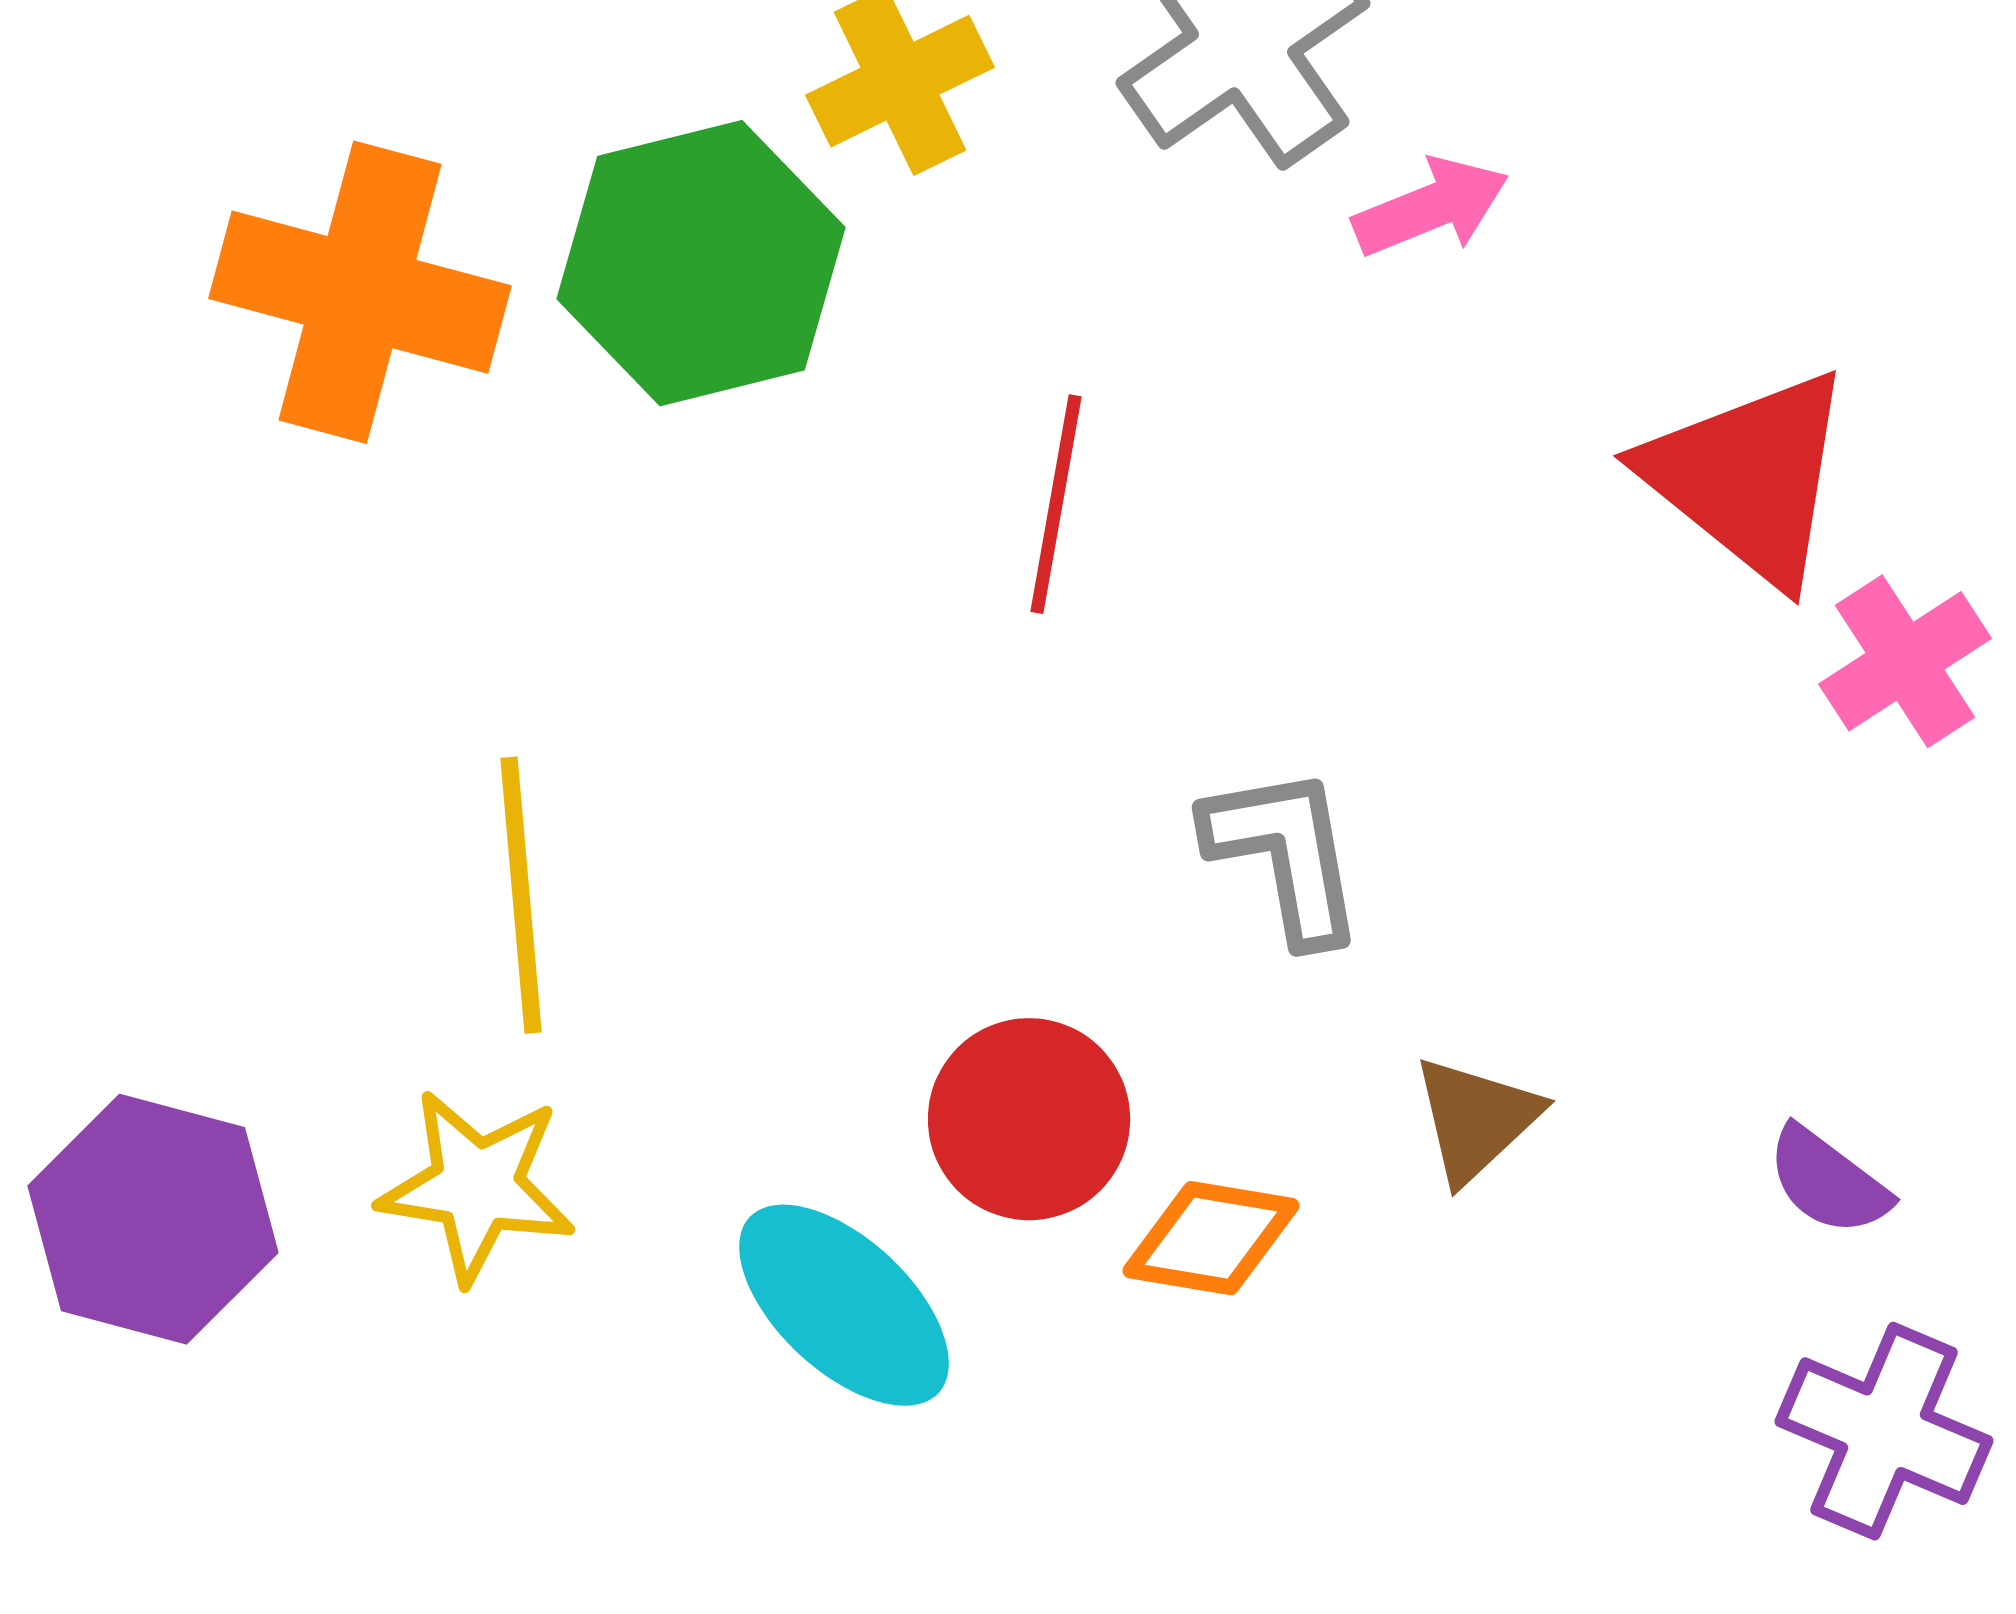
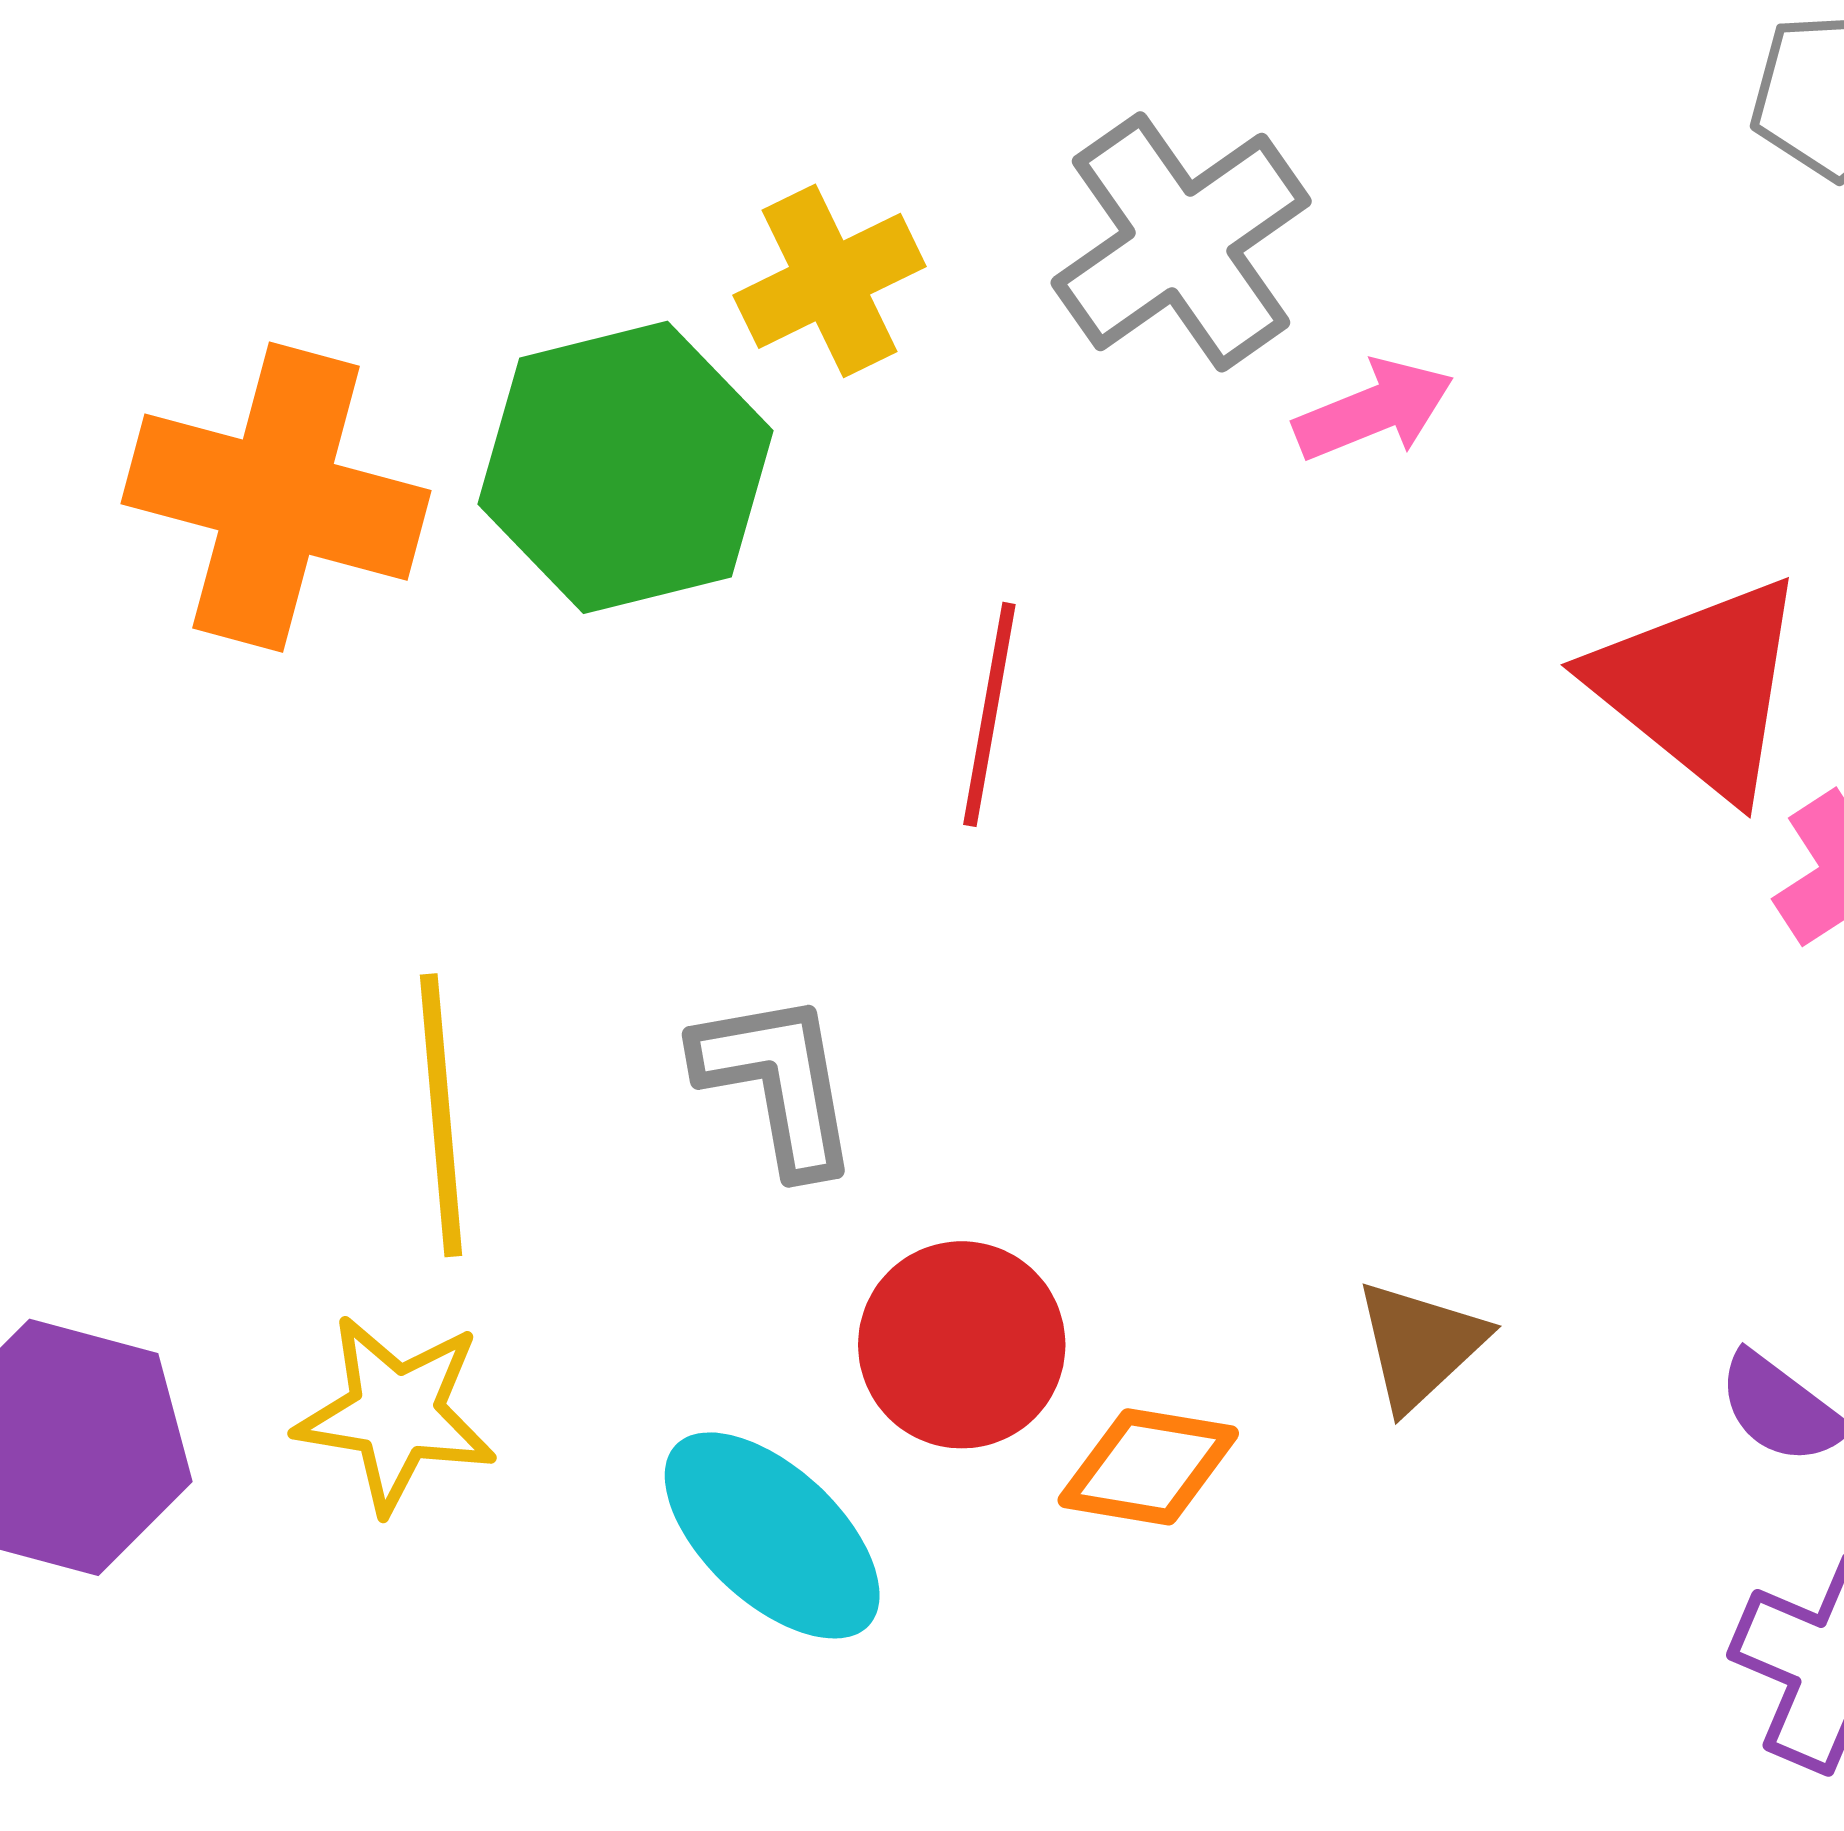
gray L-shape: (1285, 854) -> (777, 1082), moved

